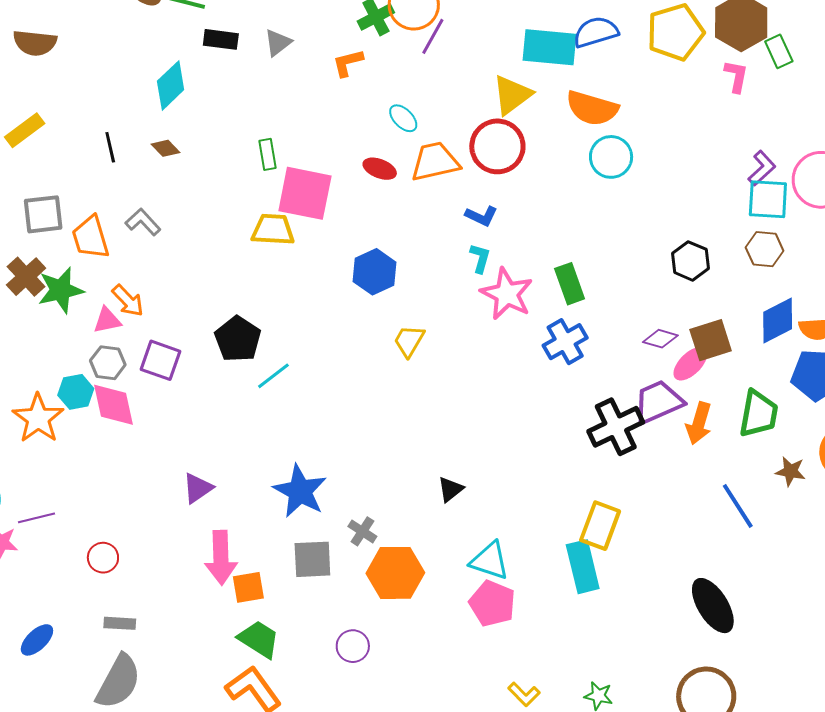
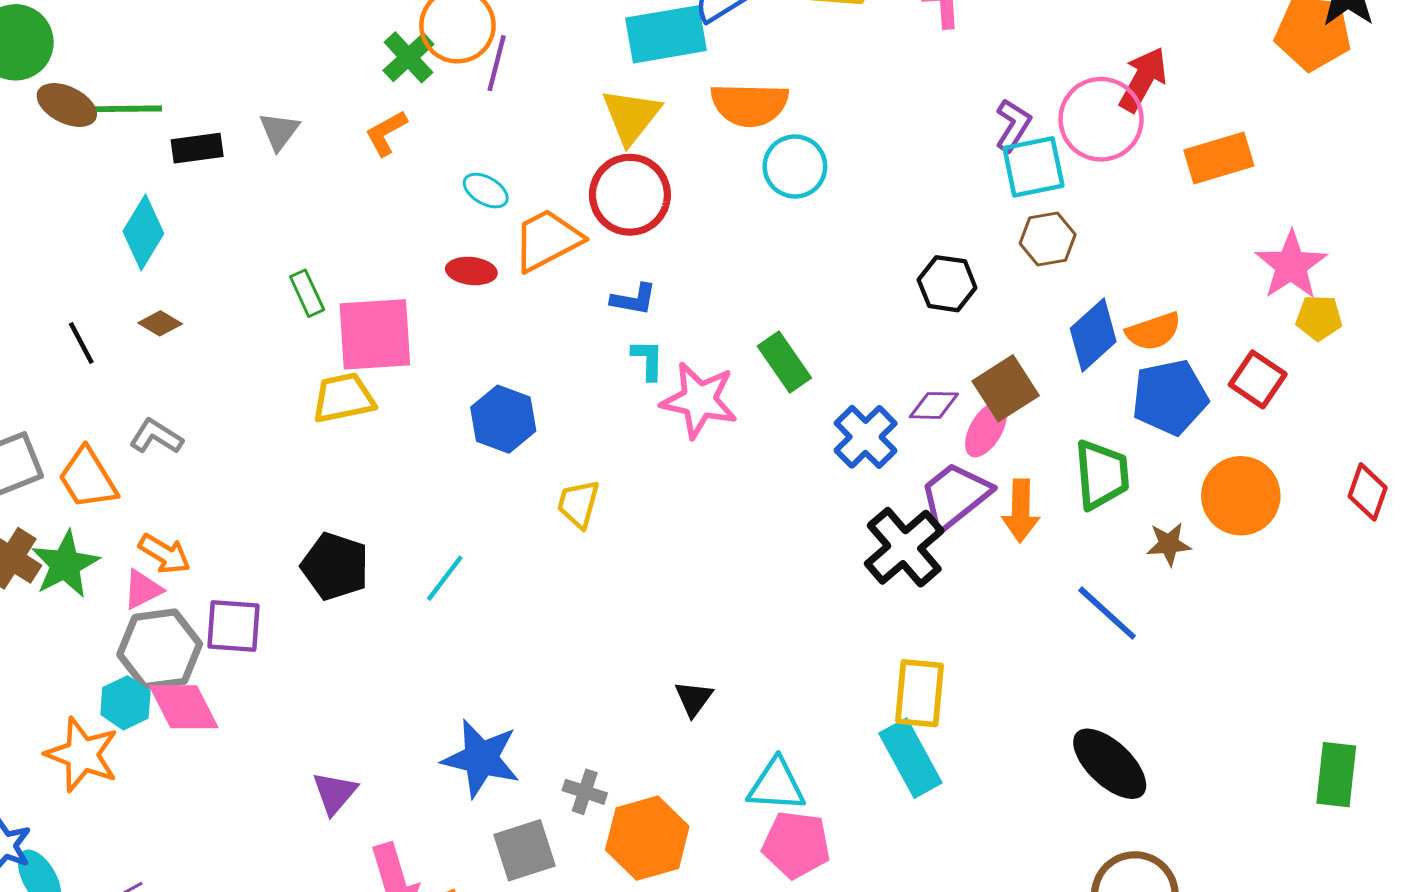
blue cross: (565, 342) -> (866, 437), moved
gray hexagon: (108, 363) -> (160, 649), size x1.6
cyan line: (273, 376) -> (445, 578), moved

